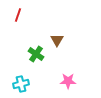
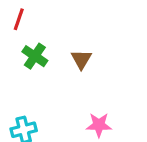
green cross: (36, 54) -> (35, 56), moved

